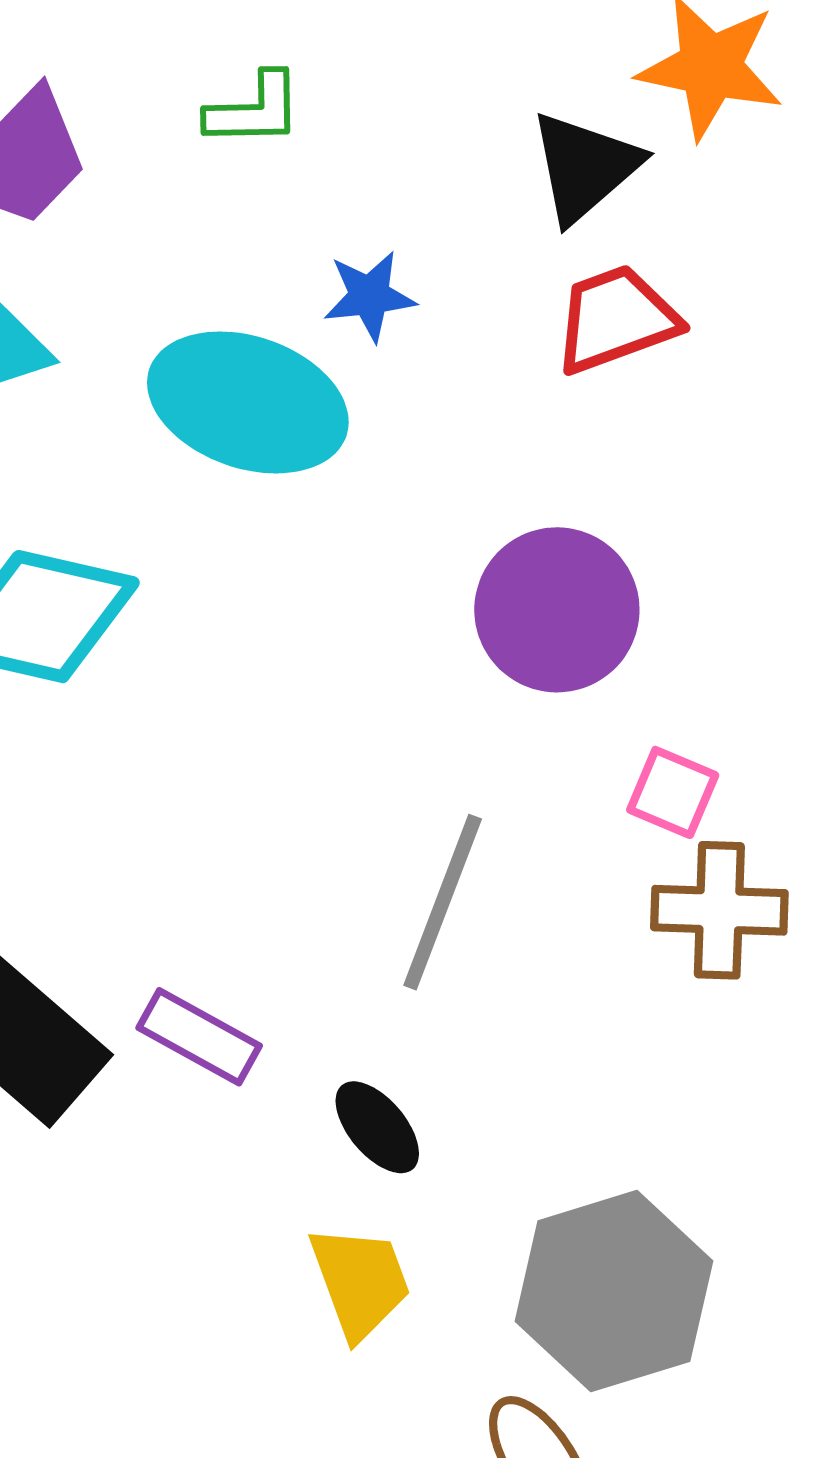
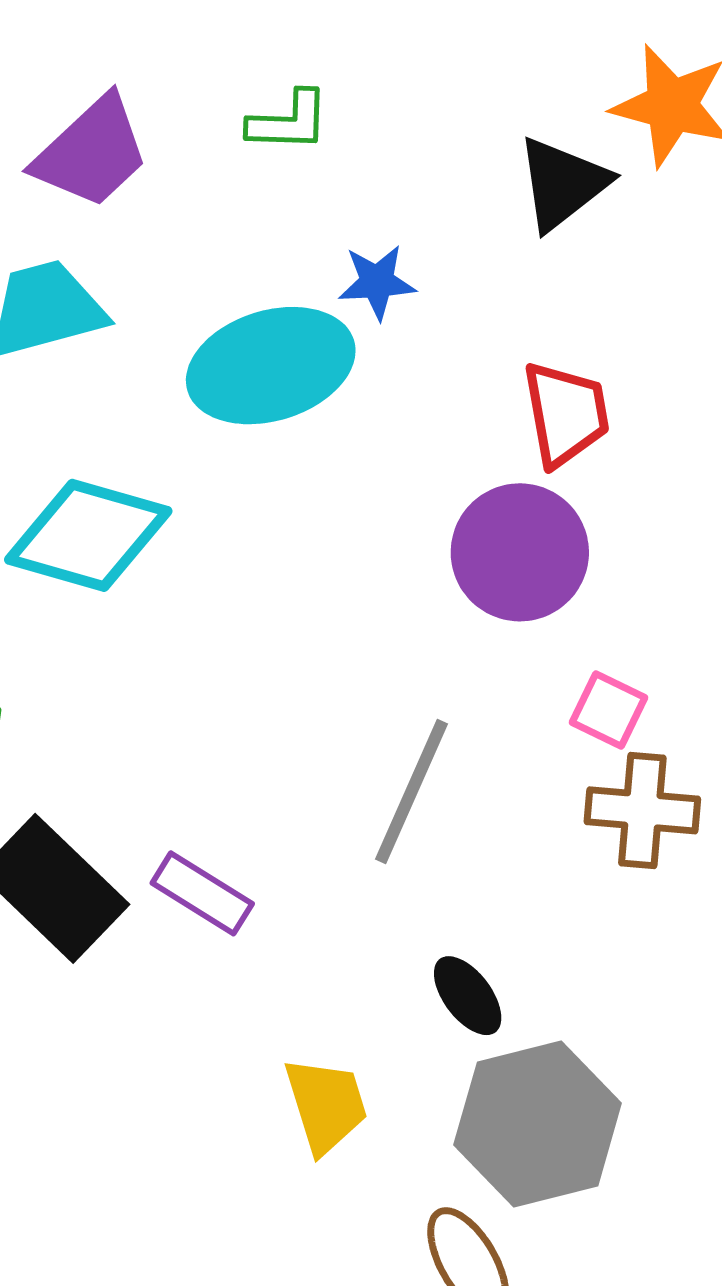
red trapezoid: (616, 319) -> (566, 414), moved, turned 97
cyan ellipse: (248, 402) -> (271, 366), turned -39
black ellipse: (377, 1127) -> (468, 996), moved

